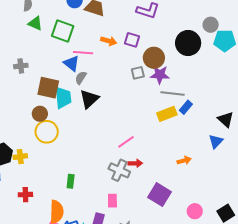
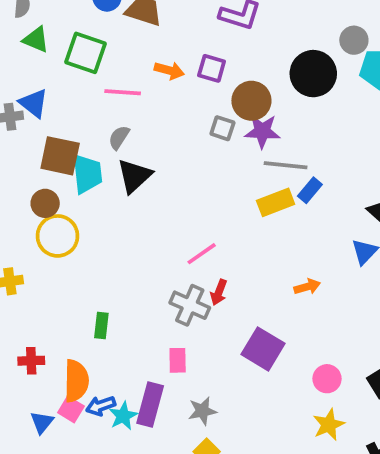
blue triangle: (72, 63) -> (34, 103), moved
gray square: (138, 73) -> (222, 128), turned 32
red arrow: (135, 163) -> (219, 292), turned 112
red cross: (25, 195) -> (31, 361), moved

